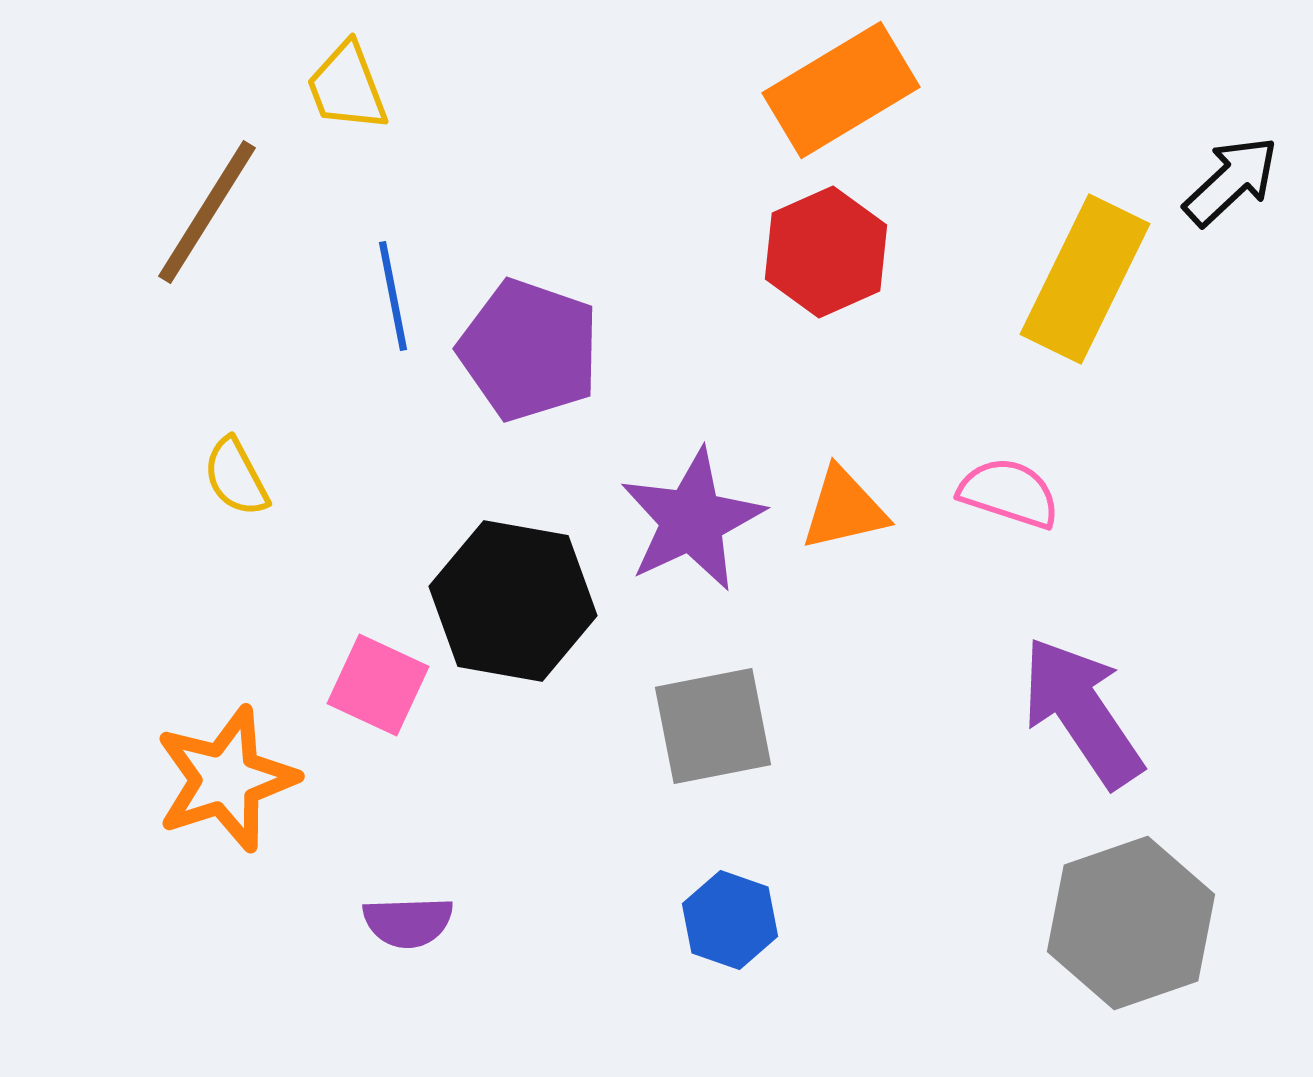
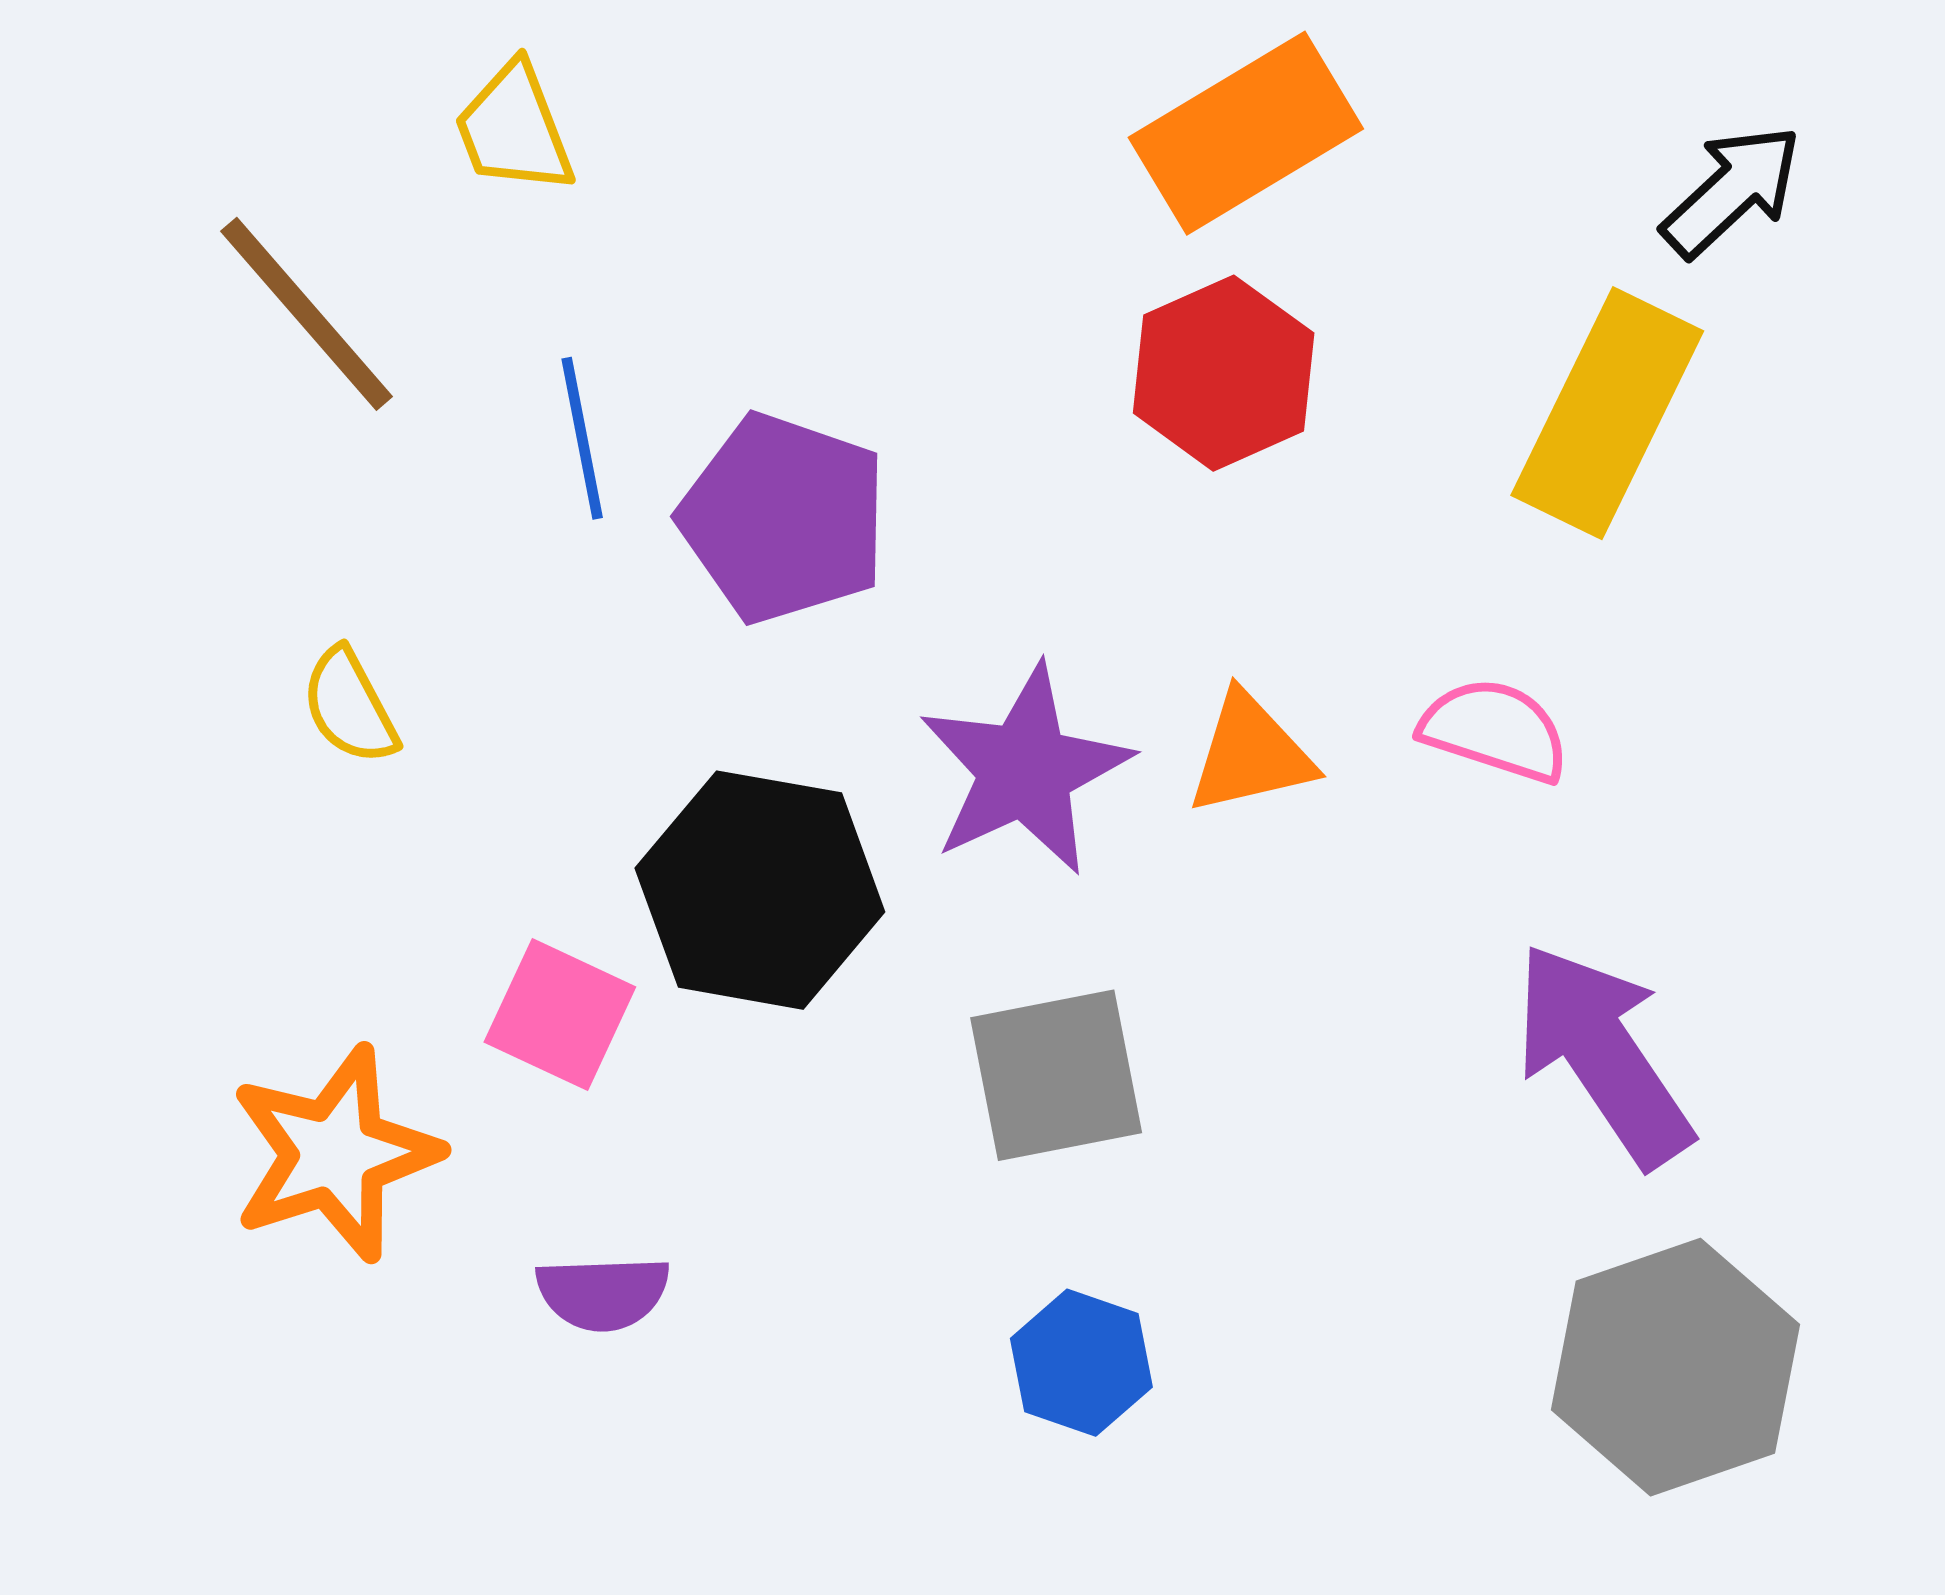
black arrow: (1231, 181) -> (1732, 191), moved
brown line: (207, 212) -> (307, 314), turned -73
purple semicircle: (408, 922) -> (603, 1293), moved

